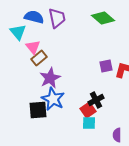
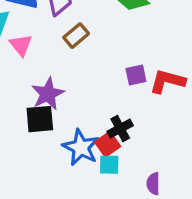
brown rectangle: (39, 58) -> (76, 36), moved
blue star: (53, 99) -> (81, 147), moved
black square: (38, 110) -> (40, 119), moved

